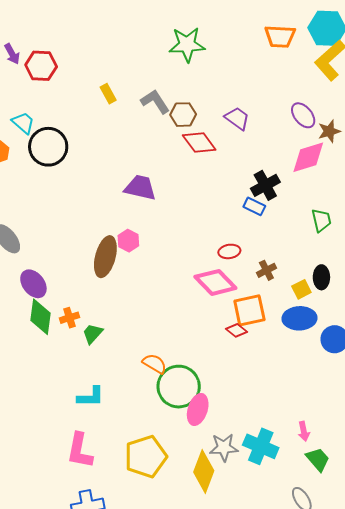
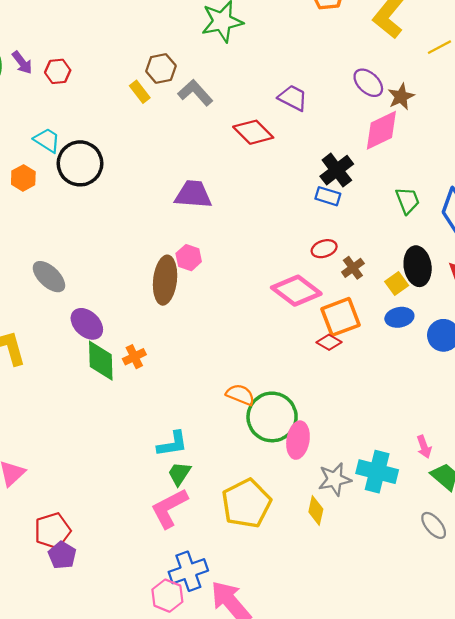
red hexagon: (41, 66) -> (58, 71), size x0.7
brown hexagon: (183, 115) -> (161, 69), moved
red ellipse: (229, 251) -> (324, 249), moved
black ellipse: (321, 277) -> (418, 266), size x1.4
blue ellipse: (300, 318) -> (399, 317), size x0.7
green trapezoid: (93, 334) -> (179, 474), moved
pink L-shape: (80, 451) -> (169, 508), turned 60
yellow diamond: (204, 471) -> (316, 510), size x0.6

